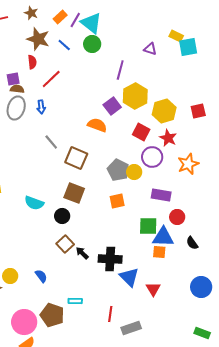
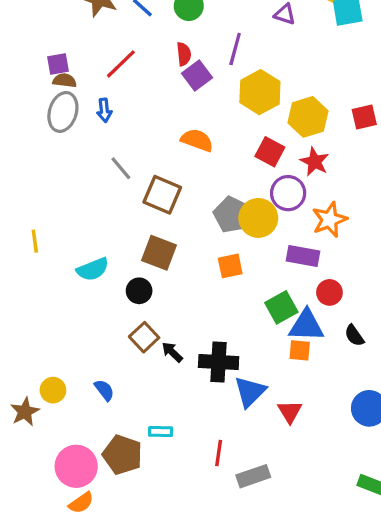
red semicircle: (32, 62) -> (184, 54), moved
purple square: (112, 106) -> (197, 76), moved
orange star: (188, 164) -> (329, 220), moved
yellow circle: (134, 172) -> (258, 218), size x1.5
cyan semicircle: (34, 203) -> (93, 269), turned -42
green square: (148, 226) -> (281, 307), turned -30
blue triangle: (129, 277) -> (250, 392), turned 30

